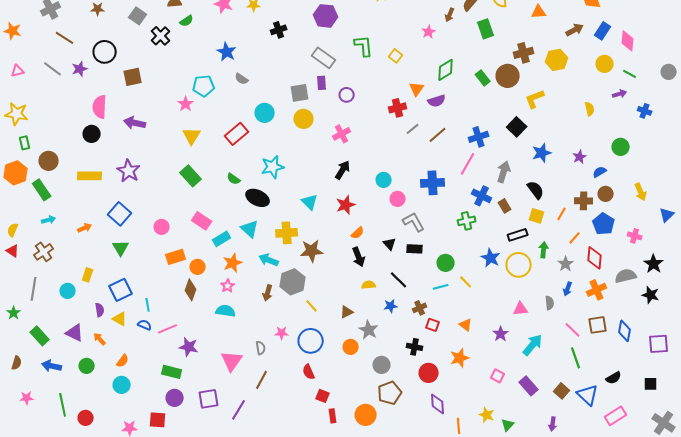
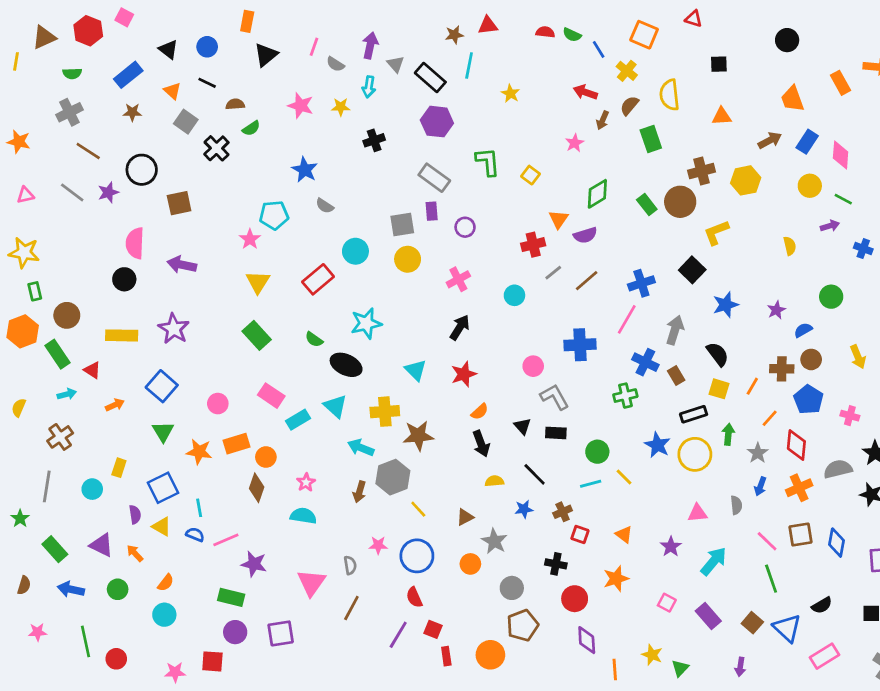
cyan circle: (384, 180) -> (514, 295), moved
red triangle: (13, 251) -> (92, 370), moved
orange star: (233, 263) -> (199, 452), moved, turned 30
purple line: (239, 410) -> (398, 635), moved

